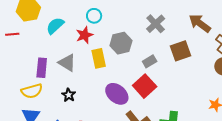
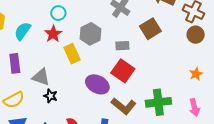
gray rectangle: (150, 61) -> (122, 46), turned 40
gray triangle: (67, 63) -> (41, 77), moved
purple rectangle: (42, 68) -> (15, 63), moved

